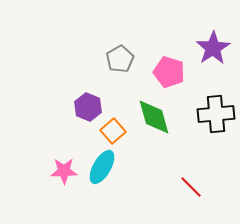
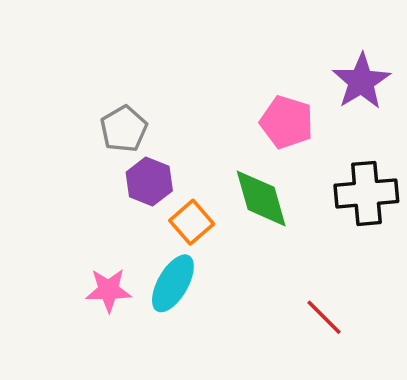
gray pentagon: (120, 59) -> (124, 129), moved

